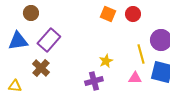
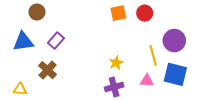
orange square: (108, 14) -> (118, 13), turned -35
purple rectangle: (49, 40) -> (56, 41), size x0.7
purple cross: (94, 81) -> (114, 87), moved

